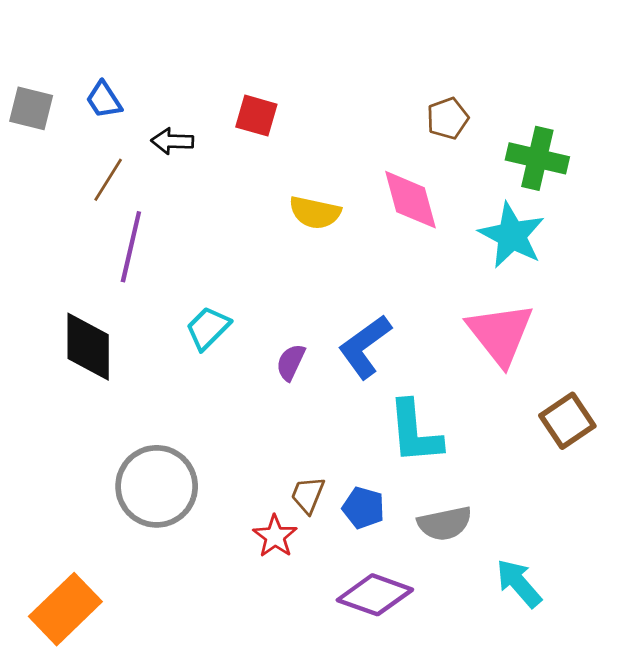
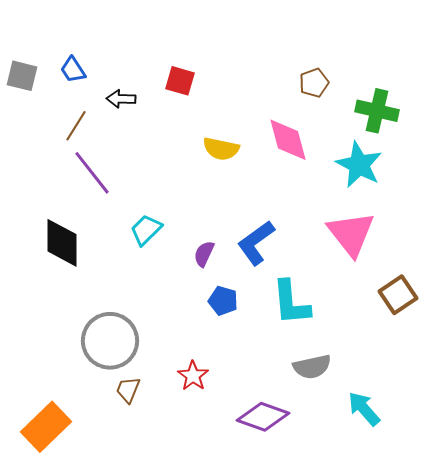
purple line: (131, 247) -> (92, 173), turned -51
brown trapezoid: (308, 495) -> (128, 390), moved
blue pentagon: (363, 508) -> (223, 301), moved

